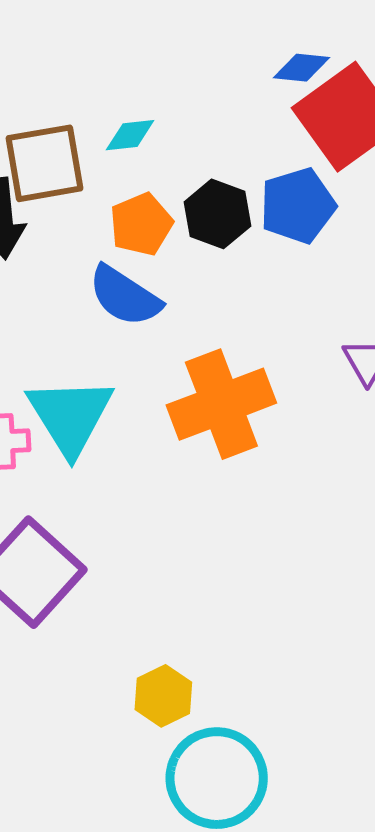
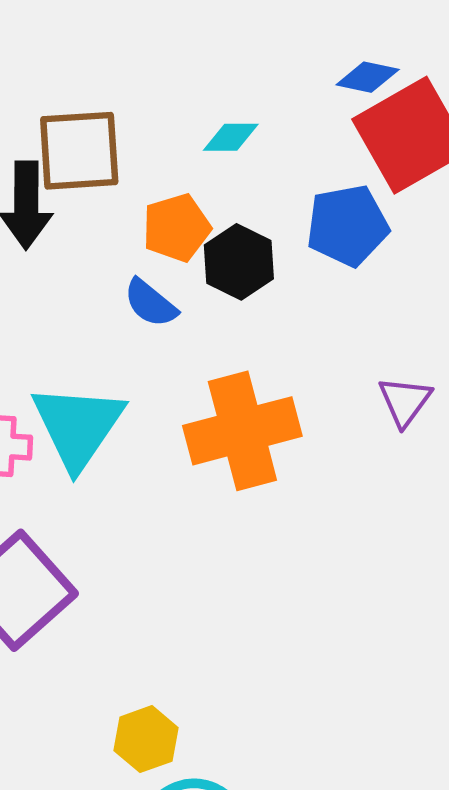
cyan diamond: (130, 135) -> (231, 137), moved
black hexagon: (217, 214) -> (239, 262), moved
blue semicircle: (125, 296) -> (150, 303), size x0.7

